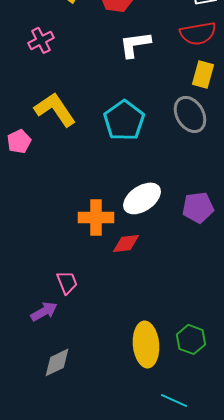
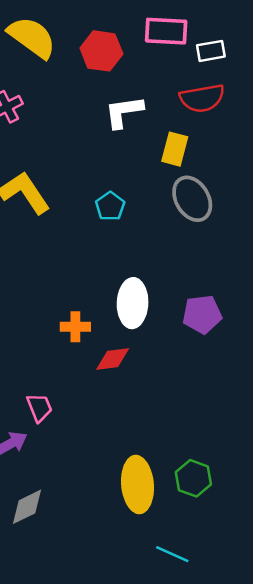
yellow rectangle: (203, 74) -> (175, 149), moved
cyan pentagon: (124, 120) -> (110, 206), size x0.6
white ellipse: (142, 198) -> (133, 303), turned -54
orange cross: (96, 217) -> (75, 327), size x0.7

